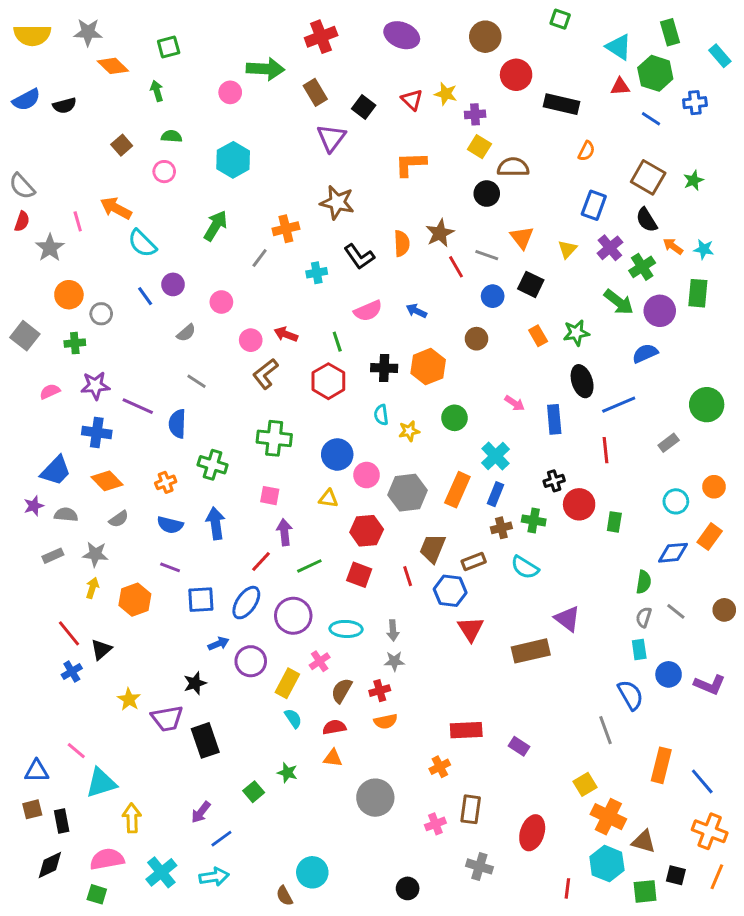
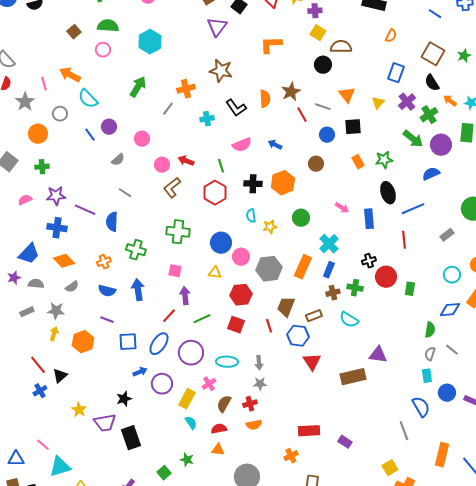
green semicircle: (172, 136) -> (108, 26), size x1.5
black square: (531, 284) -> (353, 127), turned -30
gray circle: (101, 314) -> (60, 114), moved
purple triangle: (567, 619) -> (378, 355), turned -30

